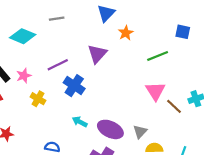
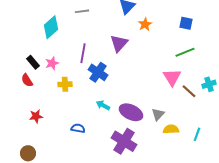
blue square: (183, 32) -> (186, 23), moved
cyan diamond: (23, 36) -> (51, 27), turned -65
green line: (158, 56) -> (185, 52), moved
purple line: (58, 65) -> (83, 53), turned -54
yellow cross: (38, 99) -> (65, 84), turned -32

